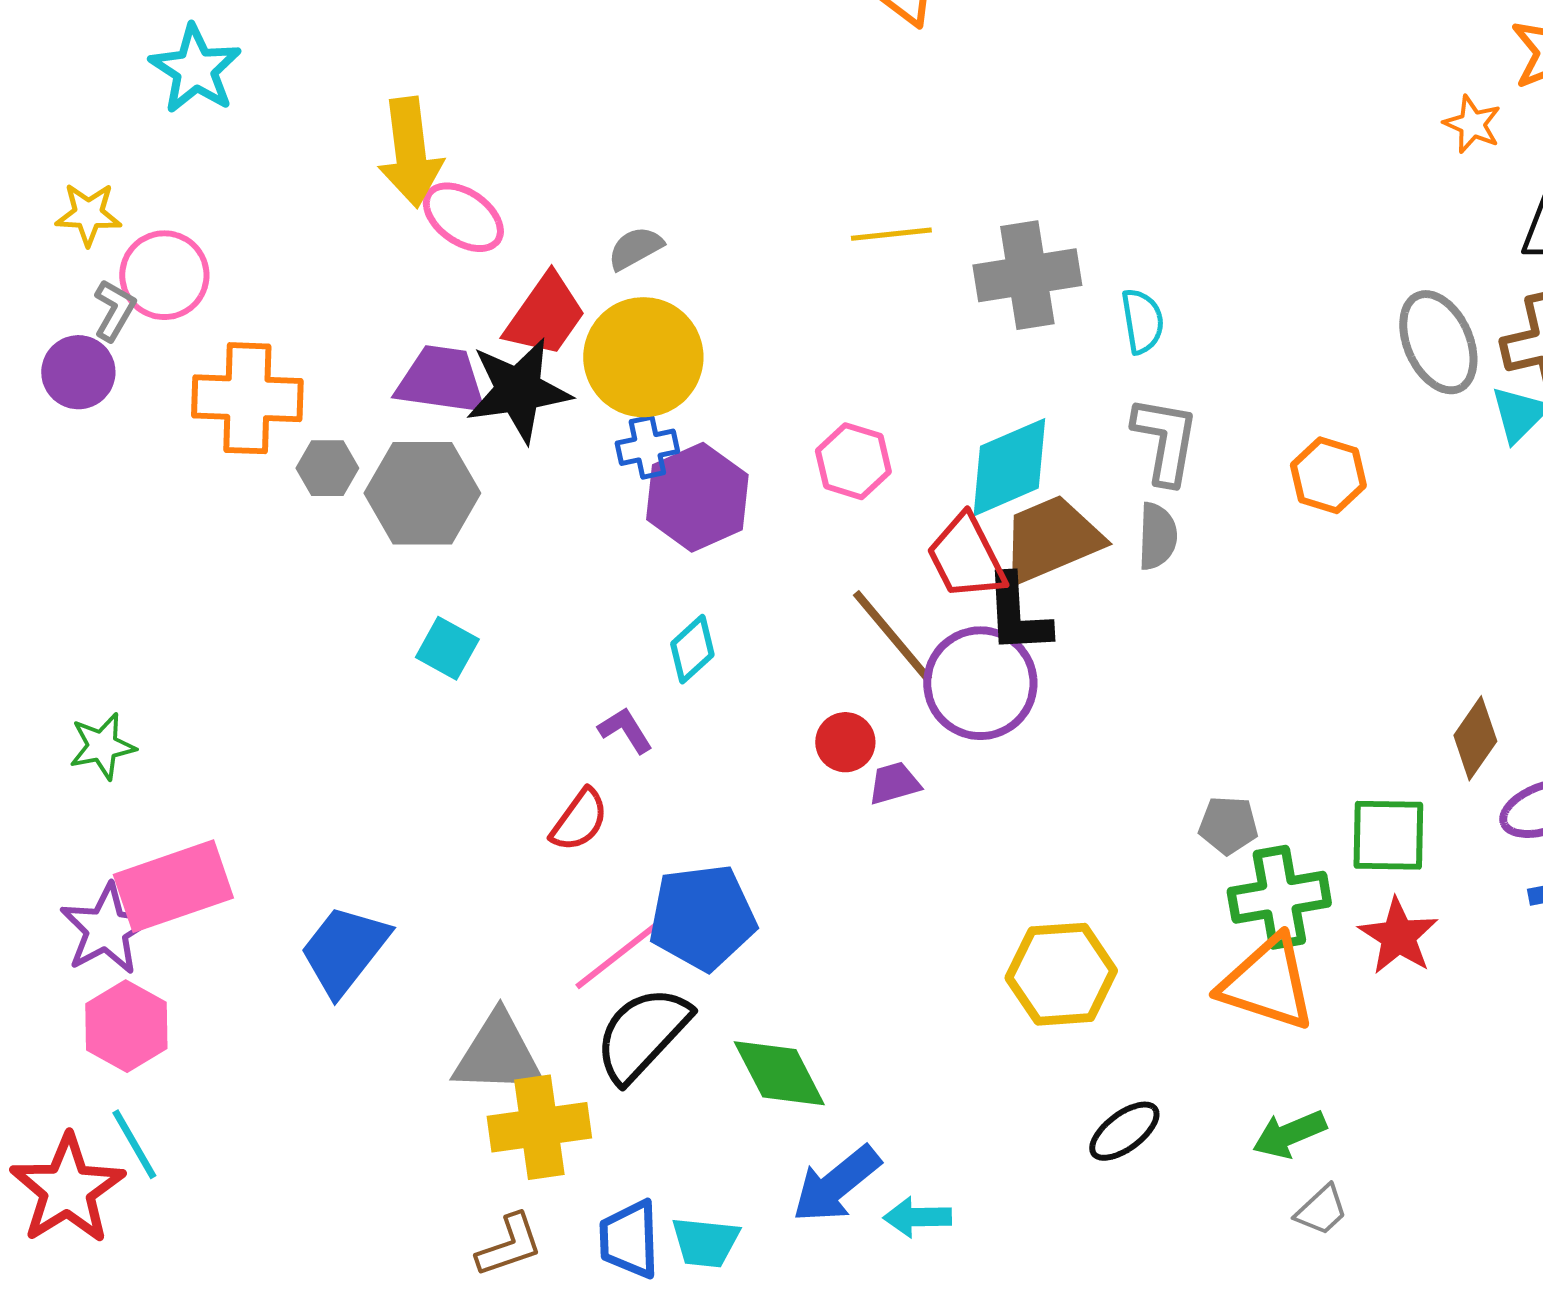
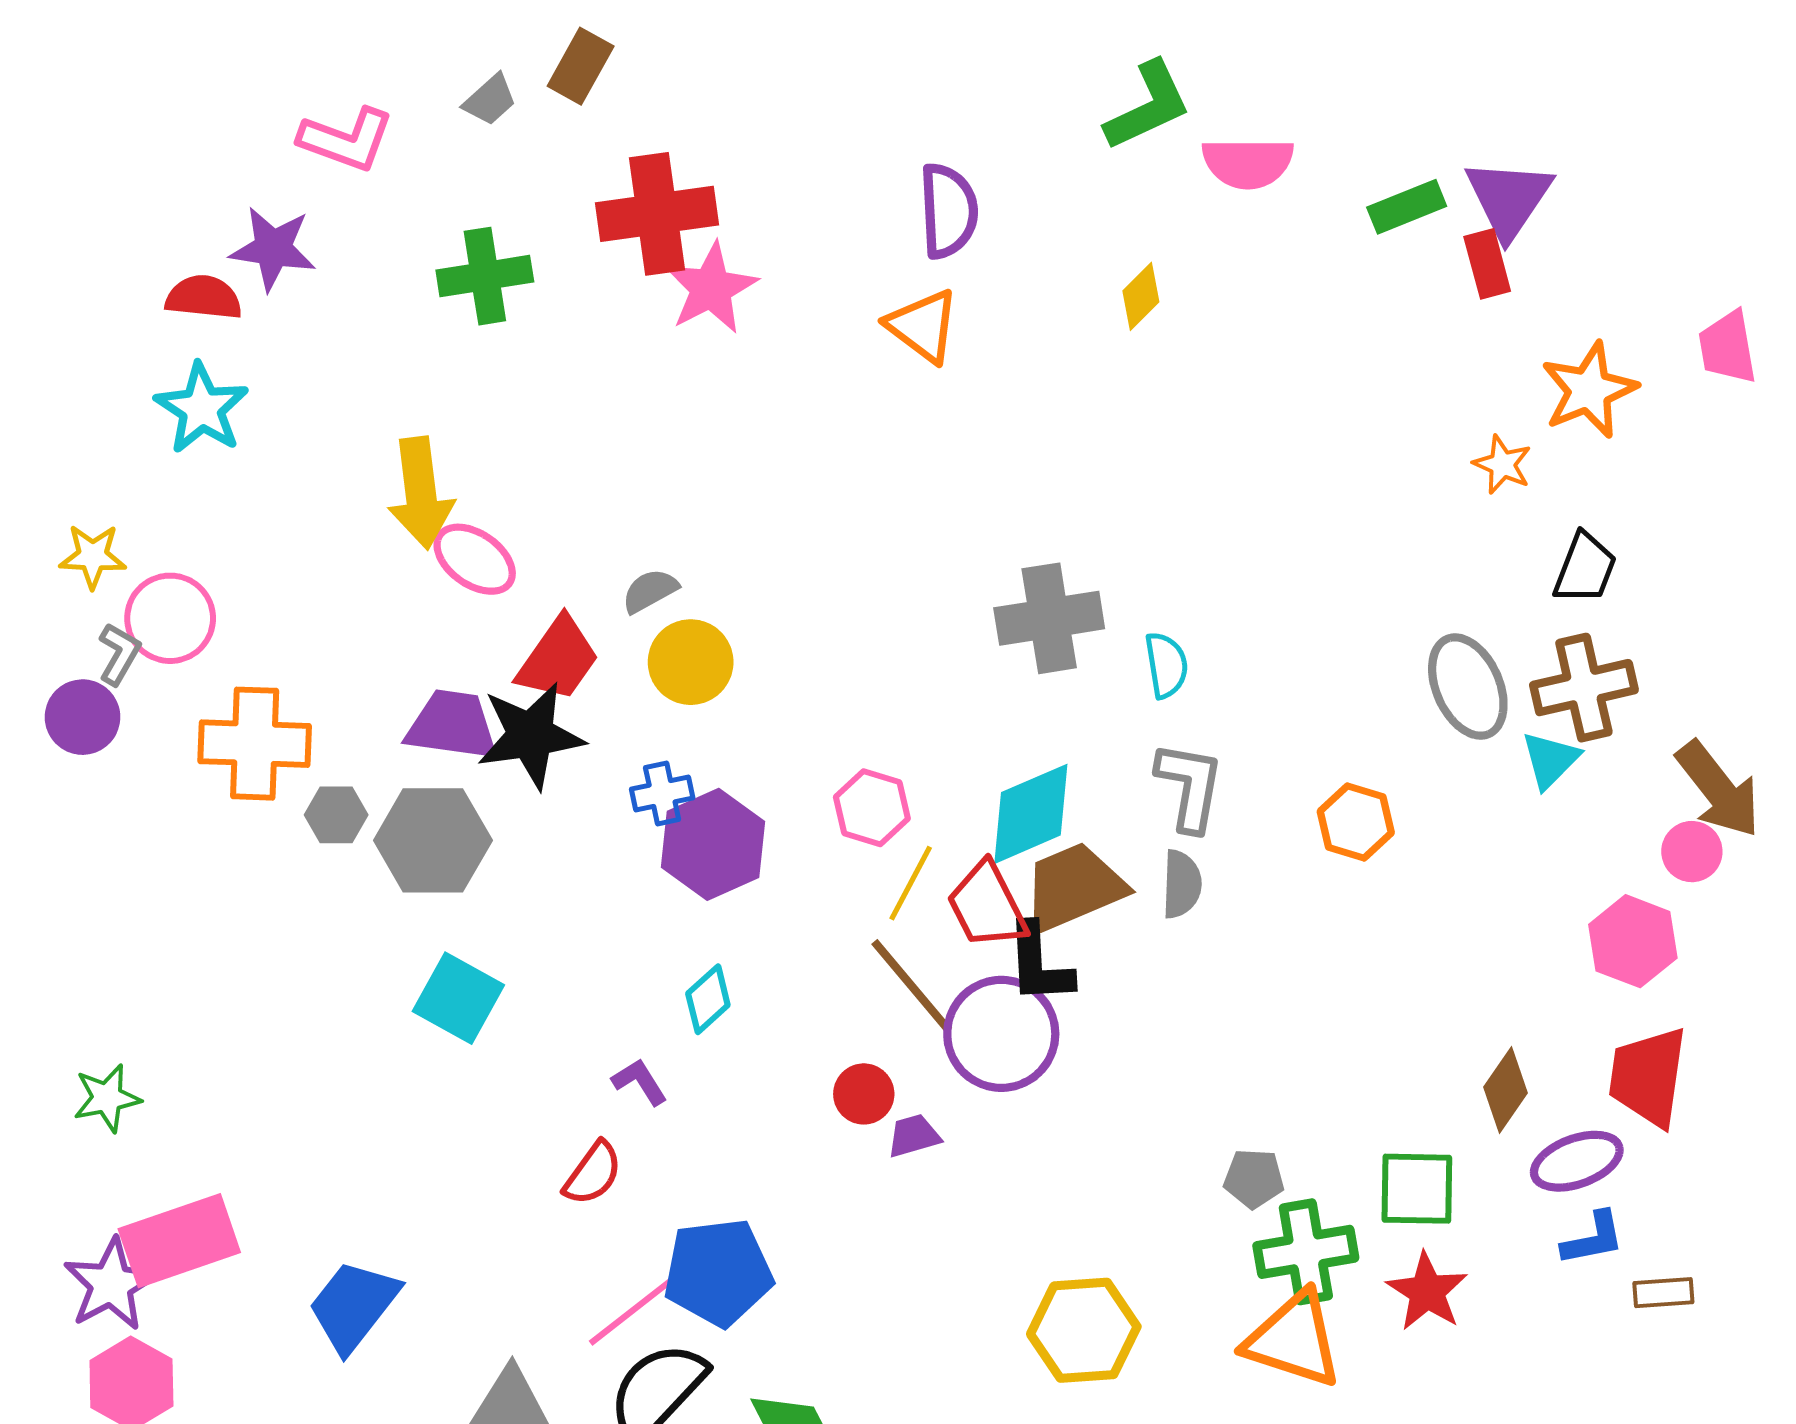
yellow line: (891, 234) -> (911, 883), moved, turned -56
yellow circle: (643, 357) -> (691, 662), moved, size x0.7
cyan square: (447, 648) -> (458, 998), size x1.4

